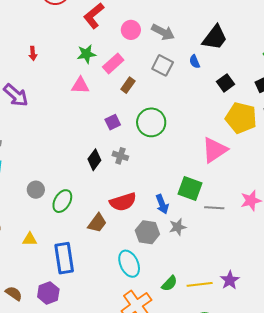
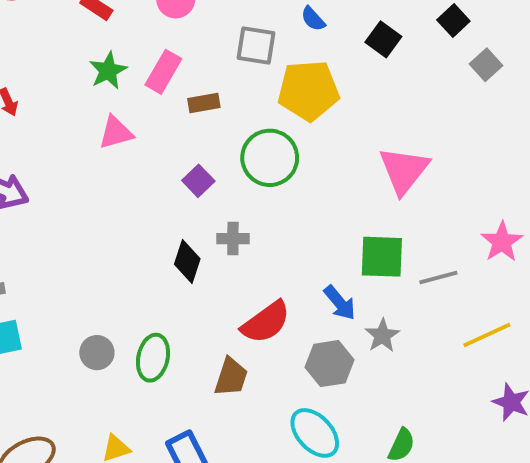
brown rectangle: (128, 85) -> (204, 103), turned 63
yellow pentagon: (241, 118) -> (308, 91), moved
yellow line: (200, 284) -> (487, 335), moved

